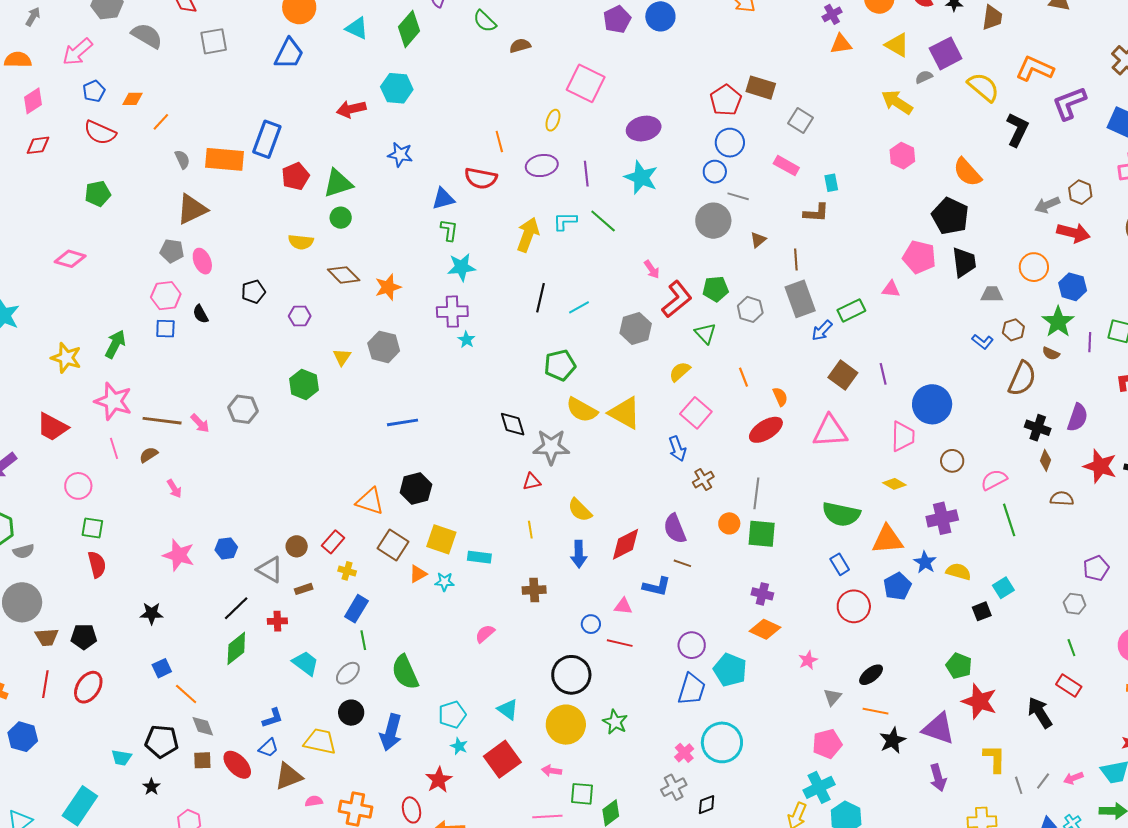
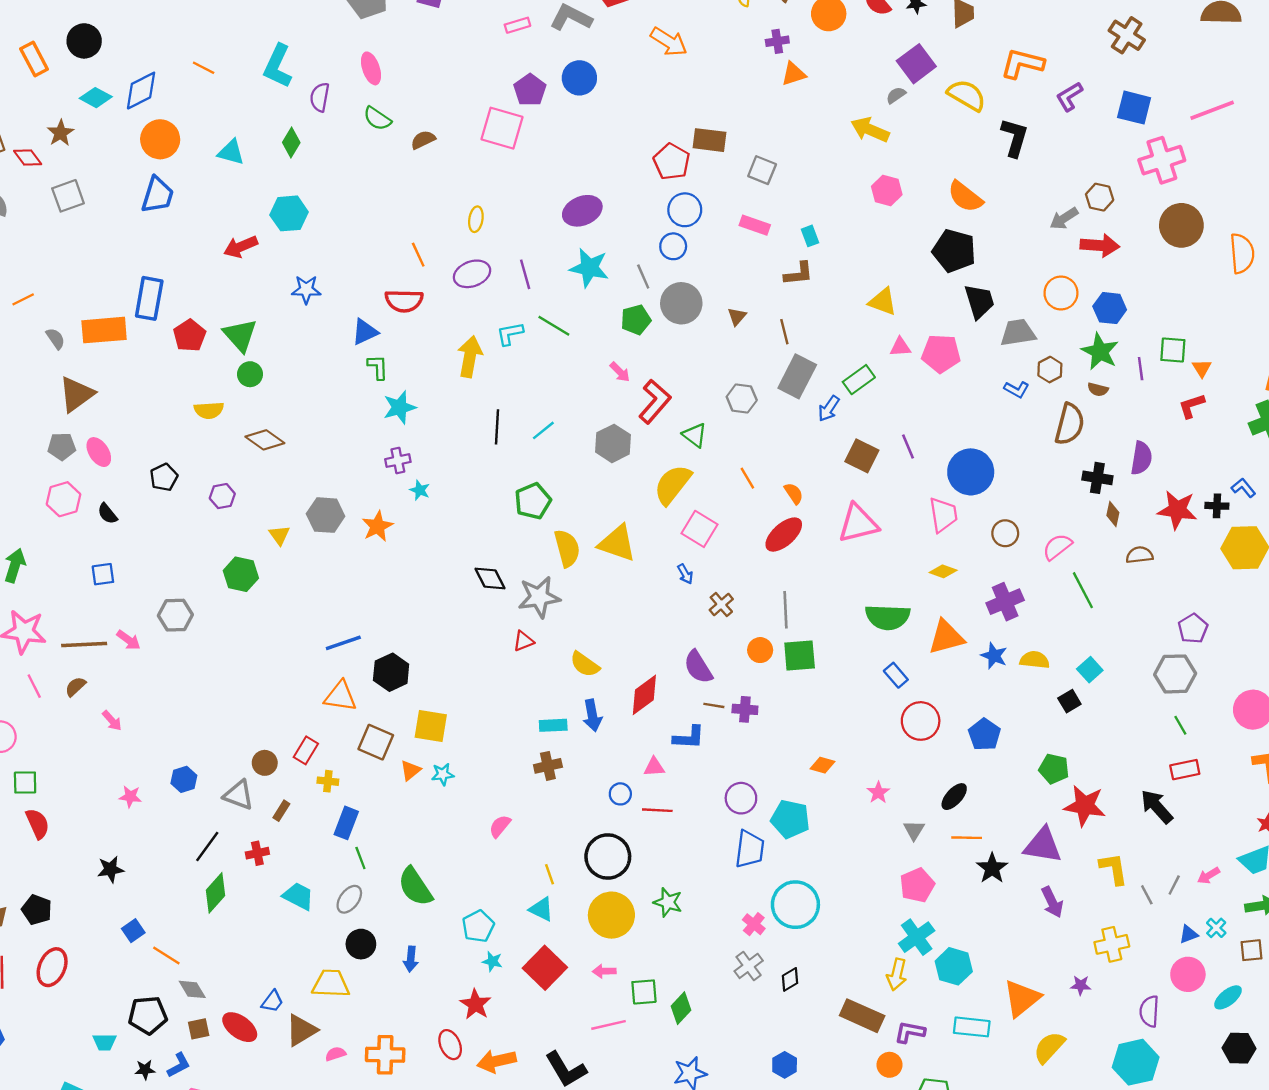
purple cross: (832, 14) -> (777, 41), turned 30
green diamond: (409, 29) -> (291, 143), size x0.7
yellow triangle: (897, 45) -> (883, 302), moved
pink square: (586, 83) -> (502, 128), moved
purple L-shape: (1069, 103) -> (1069, 96), size x0.7
orange line: (161, 122) -> (23, 299), turned 30
green triangle: (338, 183) -> (240, 335), turned -44
gray line: (738, 196) -> (643, 276), moved, turned 60
pink pentagon: (919, 257) -> (941, 354), moved
orange star: (388, 287) -> (377, 526), moved
green pentagon: (716, 289) -> (636, 320), moved
gray trapezoid: (992, 294) -> (1018, 333), size x1.4
gray rectangle: (800, 299) -> (797, 376), turned 57
purple cross: (452, 312) -> (398, 461), size x0.7
blue square: (165, 329) -> (103, 574), moved
yellow semicircle: (680, 372) -> (673, 485), size x1.6
yellow semicircle: (582, 410) -> (567, 548), turned -124
blue line: (403, 422) -> (343, 643), moved
blue arrow: (677, 449) -> (685, 574), size x0.7
yellow line: (530, 530) -> (549, 874), moved
pink star: (179, 555) -> (130, 797), size x0.6
cyan rectangle: (479, 557) -> (553, 725), moved
blue pentagon: (897, 586) -> (984, 735), moved
brown rectangle: (304, 589) -> (281, 811), turned -30
purple cross: (762, 594) -> (745, 709), moved
gray hexagon: (1074, 604) -> (1175, 674), size x1.6
orange diamond: (765, 629) -> (822, 765), size x0.7
black pentagon: (84, 637) -> (37, 910), turned 30
red rectangle: (1069, 686) -> (1185, 770), turned -35
blue L-shape: (273, 718) -> (179, 1065), moved
blue arrow: (391, 732) -> (411, 959), size x0.6
black star: (151, 787) -> (145, 1070), turned -30

